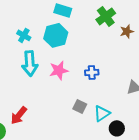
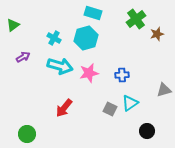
cyan arrow: (30, 63) -> (60, 66), turned -70
cyan triangle: (102, 113) -> (130, 103), moved
red arrow: (19, 115) -> (64, 108), moved

